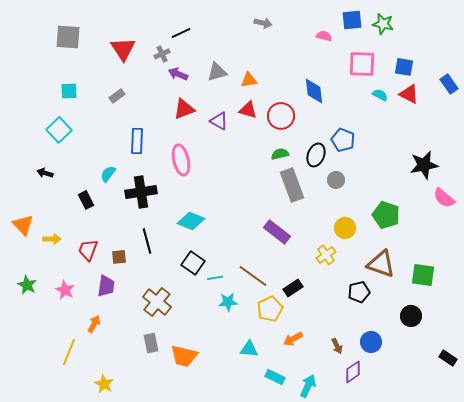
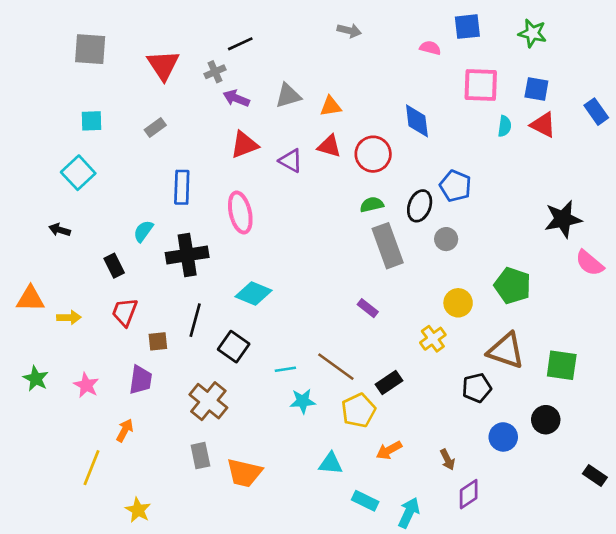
green star: (383, 24) -> (532, 33), moved
cyan semicircle: (380, 95) -> (505, 126), turned 70
orange triangle: (23, 225) -> (30, 299), turned -45
purple rectangle: (277, 232) -> (368, 308), size x0.6
black line: (147, 241) -> (195, 320), turned 30
red trapezoid: (88, 250) -> (125, 312), moved
black square: (193, 263) -> (234, 347), moved
blue circle: (371, 342) -> (503, 437), moved

